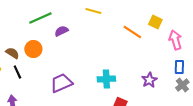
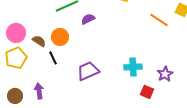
black line: (17, 72) -> (53, 58), moved
purple star: (149, 80) -> (165, 74), moved

